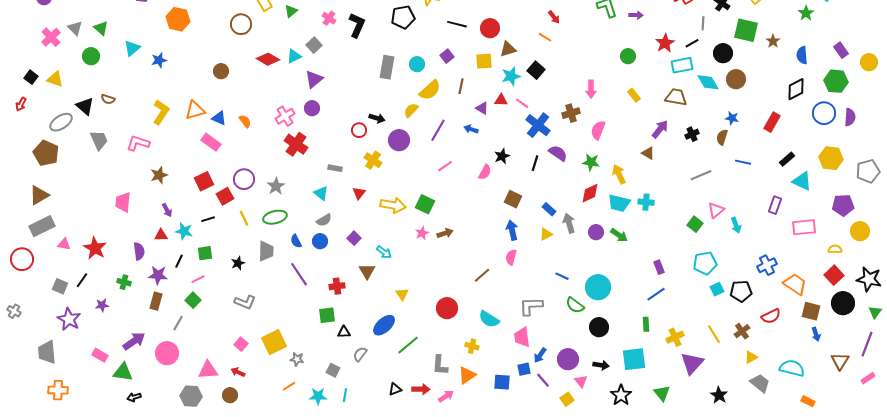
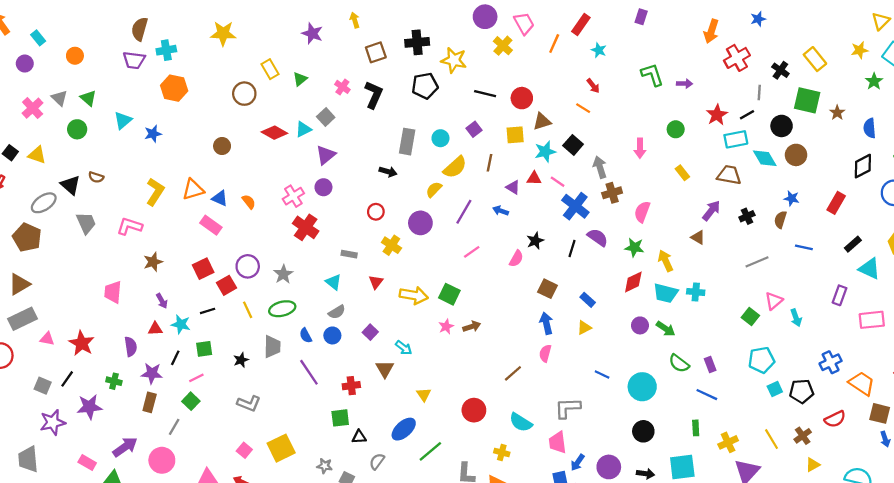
pink arrow: (591, 89) -> (640, 148), moved
black arrow: (377, 118) -> (388, 172), moved
gray arrow: (569, 223) -> (600, 167), moved
blue line: (656, 294) -> (707, 395), turned 60
purple star: (102, 305) -> (89, 407), size x1.6
green semicircle: (575, 305) -> (679, 363), moved
purple star: (69, 319) -> (53, 422), turned 30
gray star: (297, 359) -> (325, 466), moved

